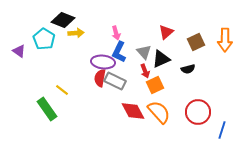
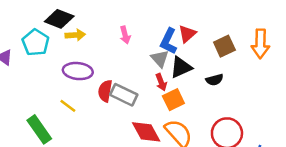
blue L-shape: (119, 52) -> (169, 41), moved
purple ellipse: (103, 62) -> (78, 71), moved
yellow line: (62, 90) -> (68, 106), moved

